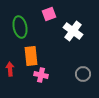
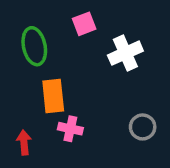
white cross: (73, 31) -> (125, 53), turned 30
red arrow: (10, 69) -> (24, 142), moved

